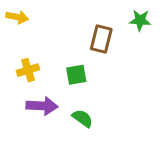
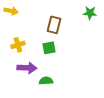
brown rectangle: (101, 39) -> (54, 25), moved
green semicircle: (83, 118) -> (46, 81), moved, turned -40

